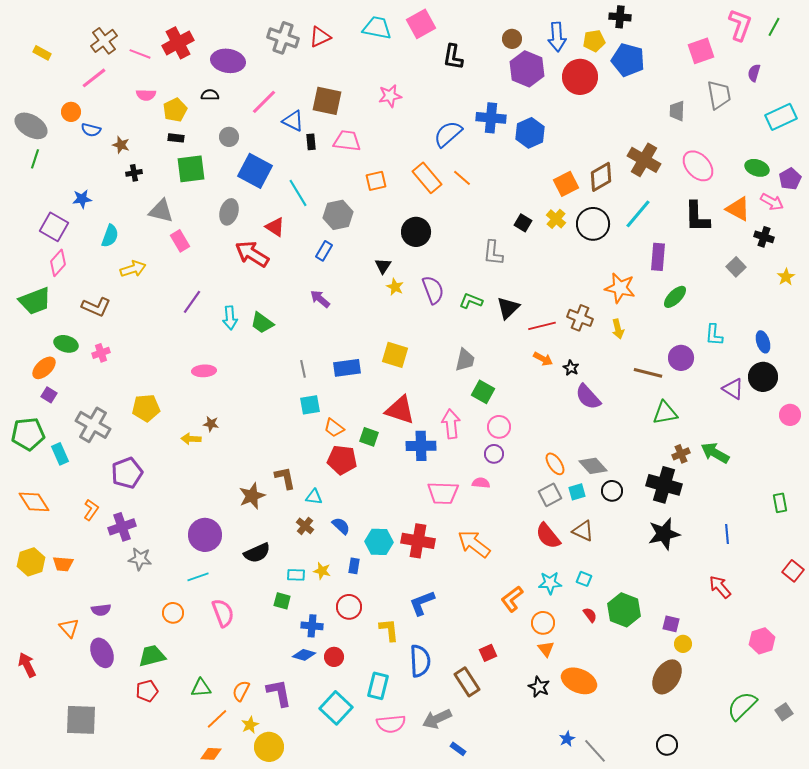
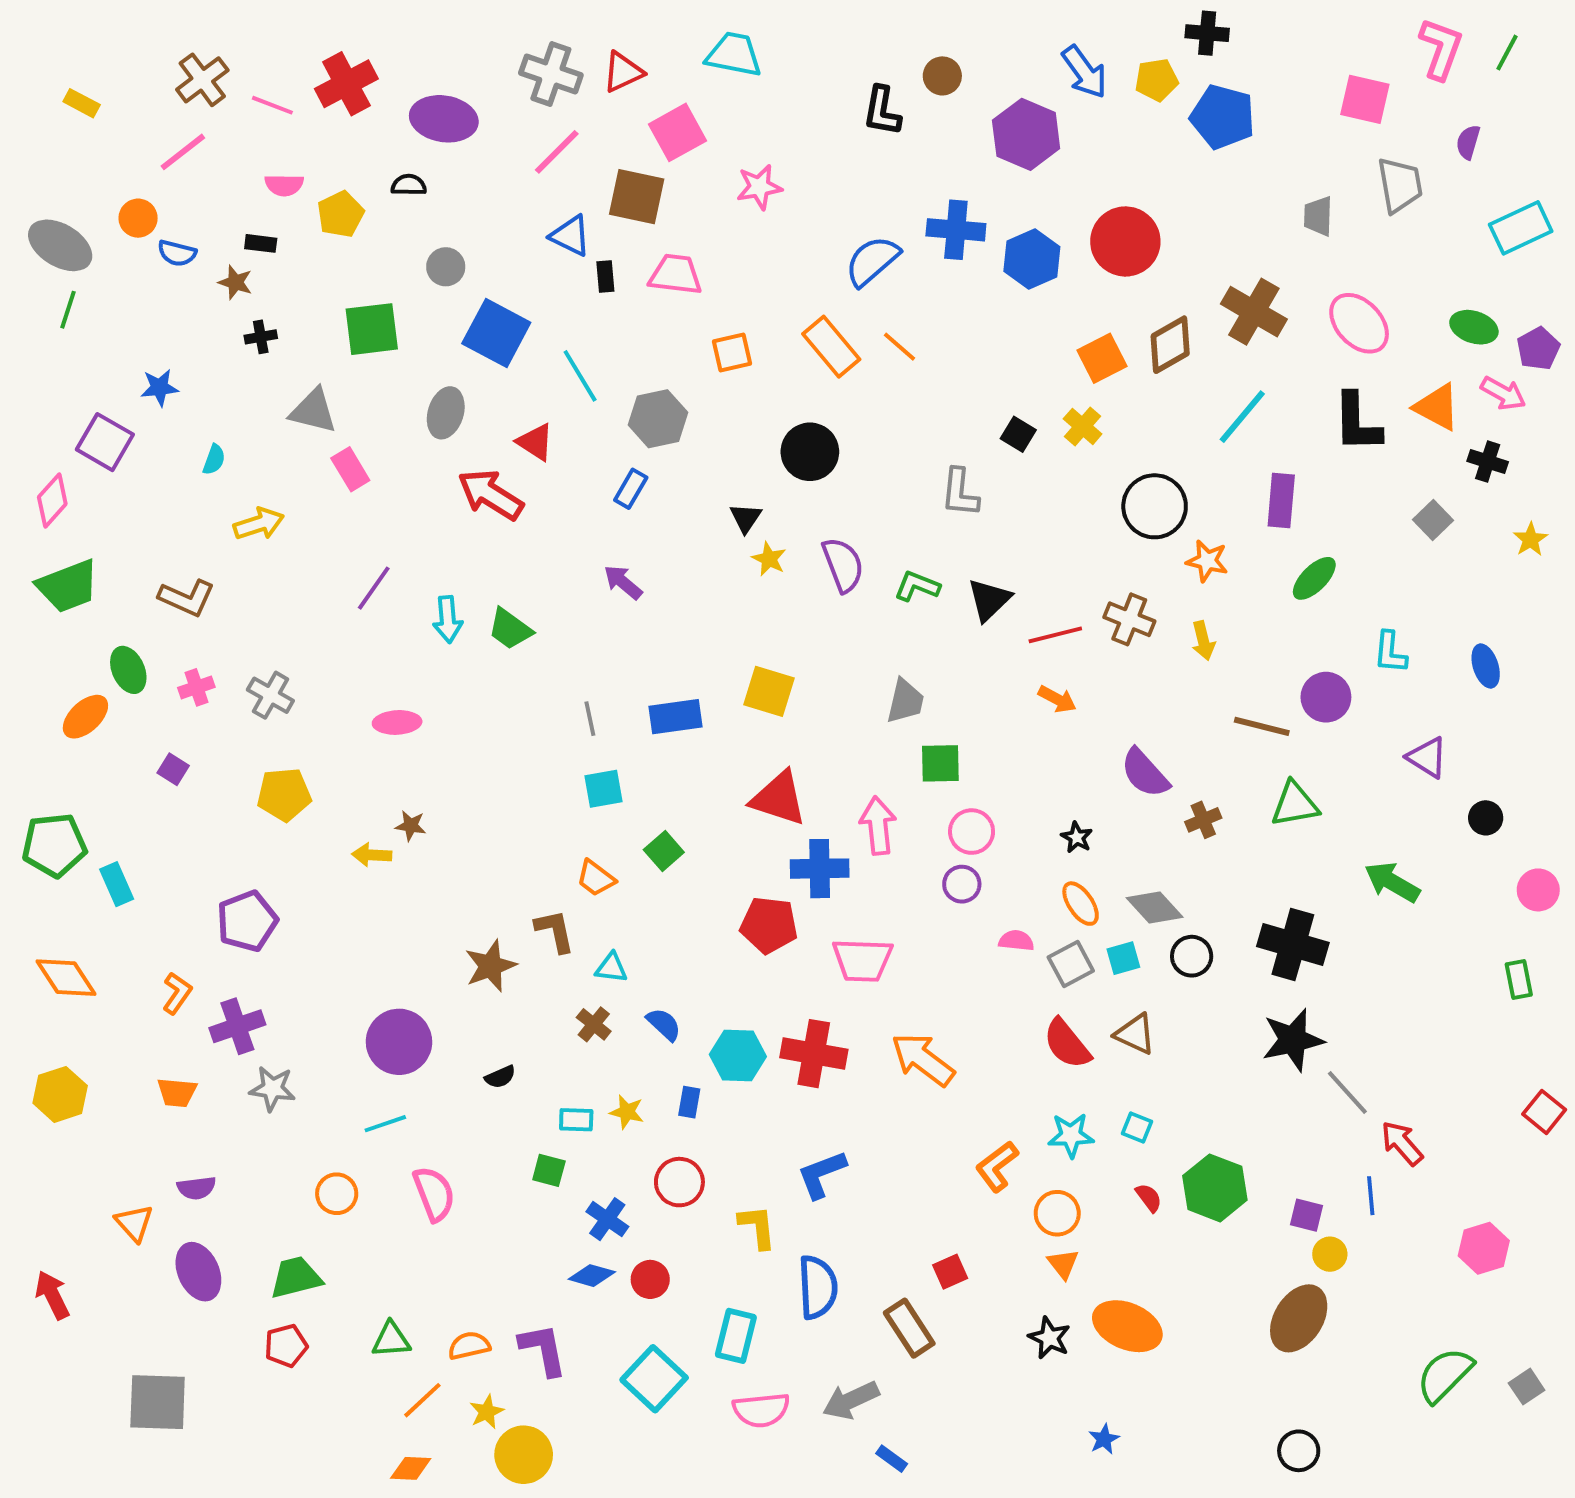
pink square: (421, 24) -> (677, 132), moved
blue arrow: (557, 37) -> (1084, 72), turned -32
brown circle: (512, 39) -> (942, 76), moved
pink square: (701, 51) -> (1365, 99), turned 32
red circle: (580, 77) -> (1125, 241), moved
pink line: (264, 102) -> (557, 152), moved
black rectangle: (176, 138) -> (261, 243), moved
black circle: (593, 224) -> (1155, 506), moved
cyan semicircle: (110, 236) -> (214, 460), size x0.7
pink diamond: (58, 263) -> (52, 500), moved
orange star: (620, 288) -> (1207, 561), size x0.7
green ellipse: (66, 344) -> (128, 670), turned 50
black star: (571, 368) -> (1077, 837), moved
black circle: (763, 377) -> (1486, 818), moved, size x0.6
green square: (483, 392) -> (940, 763), turned -30
purple square: (49, 395) -> (173, 769), moved
pink circle: (790, 415) -> (1538, 890), moved
gray cross: (93, 425) -> (270, 695), moved, size x0.7
orange trapezoid: (334, 428) -> (596, 878), moved
green square: (369, 437) -> (664, 851), moved, turned 30
brown cross: (681, 454) -> (1203, 820), moved
red pentagon: (342, 460) -> (769, 925), moved
pink semicircle: (481, 483) -> (1016, 941), moved
blue line: (727, 534) -> (1371, 1196), moved
black semicircle: (257, 553) -> (500, 1077), size x0.6
orange trapezoid: (63, 564) -> (177, 1092), moved
blue cross: (312, 626) -> (607, 1219), turned 30
orange semicircle: (241, 691) -> (469, 1346), turned 50
gray line: (595, 751) -> (1347, 1092), moved

